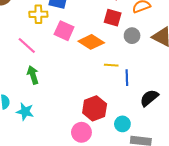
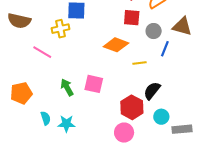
pink square: (64, 31) -> (94, 84), moved
pink line: (27, 45) -> (42, 52), moved
blue line: (127, 78) -> (165, 49), moved, turned 35
black semicircle: (149, 98) -> (152, 91), moved

